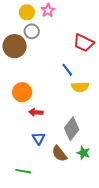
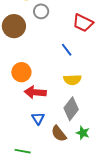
gray circle: (32, 31) -> (41, 11), moved
yellow semicircle: (80, 87) -> (72, 80), moved
red arrow: (36, 112) -> (35, 92), size x1.5

